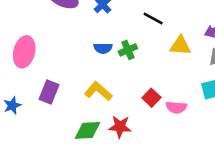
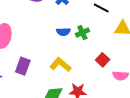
red square: (151, 98) -> (103, 60), moved

